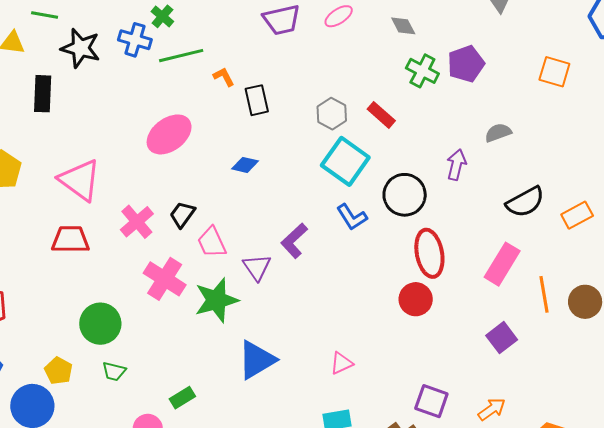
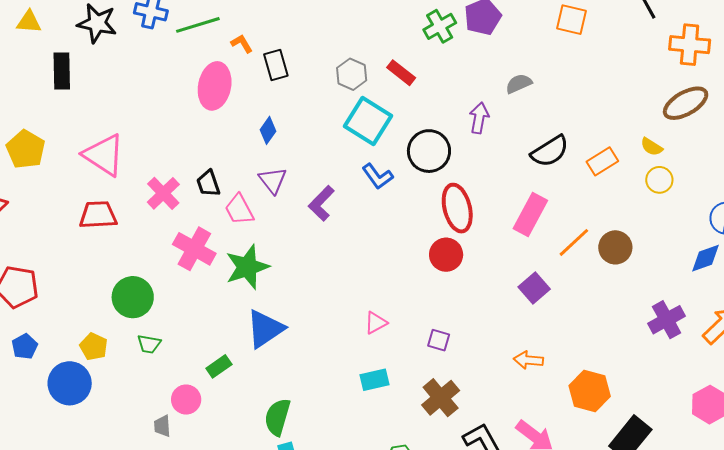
green cross: (422, 71) -> (440, 26), turned 36
pink ellipse: (169, 134) -> (215, 86), moved, turned -39
blue diamond: (245, 165) -> (268, 130), turned -64
black trapezoid: (182, 214) -> (208, 183), turned -52
purple triangle: (257, 267) -> (273, 180), moved
orange line: (544, 294) -> (574, 242), turned 60
blue triangle: (257, 360) -> (265, 329), moved
purple square: (431, 401) -> (439, 340), moved, size x0.7
orange arrow: (492, 409) -> (528, 360), turned -136

